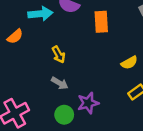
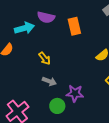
purple star: (88, 103) -> (75, 93), turned 30

